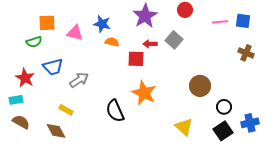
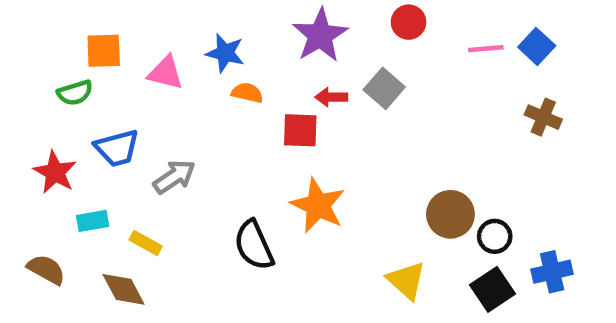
blue square: (243, 21) -> (537, 46), turned 35
brown circle: (200, 86) -> (450, 214), moved
cyan rectangle: (16, 100) -> (93, 221), moved

